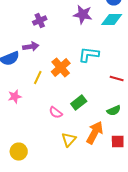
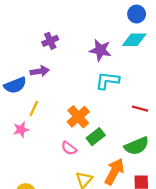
purple star: (83, 14) -> (100, 50), moved
orange cross: (61, 68) -> (78, 117), moved
yellow line: (38, 78) -> (34, 109), moved
green semicircle: (114, 110) -> (137, 146), size x1.5

